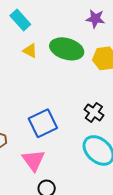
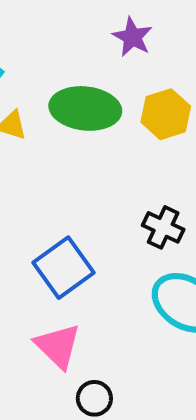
purple star: (95, 19) -> (132, 37), turned 30

